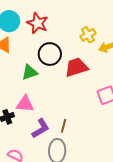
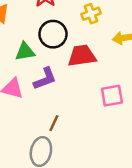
yellow cross: (88, 35) -> (91, 14), moved
purple L-shape: (41, 128) -> (45, 79), moved

